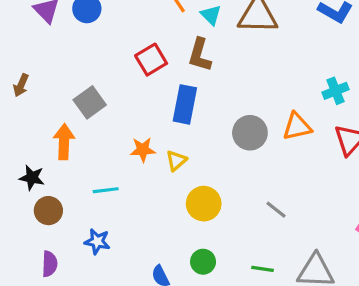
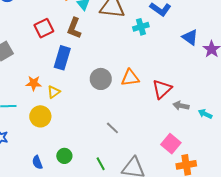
cyan cross: (336, 91) -> (141, 27), moved
yellow circle: (204, 204) -> (40, 116), moved
green line: (262, 269) -> (101, 164), turned 48

